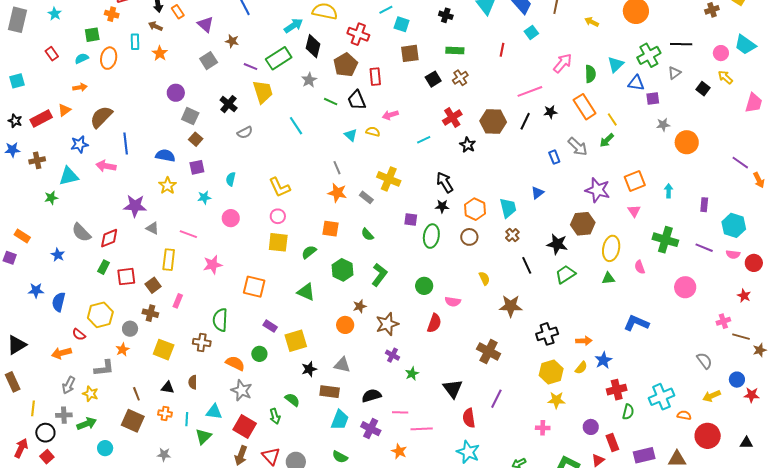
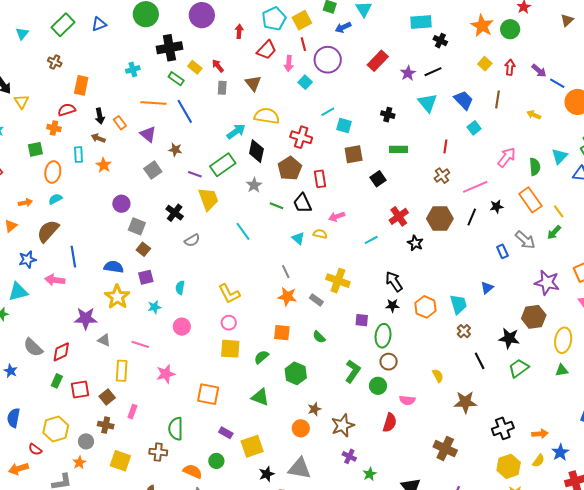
cyan semicircle: (82, 58) -> (55, 199), moved
brown cross: (460, 78) -> (442, 176), moved
yellow star: (168, 186) -> (117, 297), size x1.4
brown circle: (469, 237) -> (389, 362), moved
green L-shape: (379, 275) -> (353, 371), moved
gray triangle: (342, 365) -> (300, 468), size x1.4

